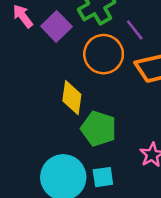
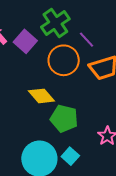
yellow diamond: (72, 98) -> (41, 96), turned -44
cyan square: (103, 177) -> (70, 156), turned -36

